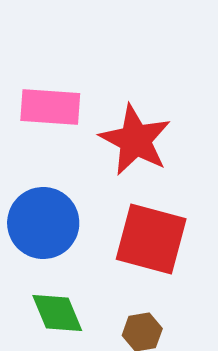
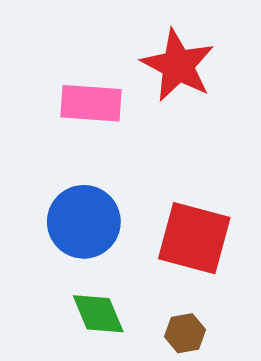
red star: (135, 140) -> (178, 65), moved

